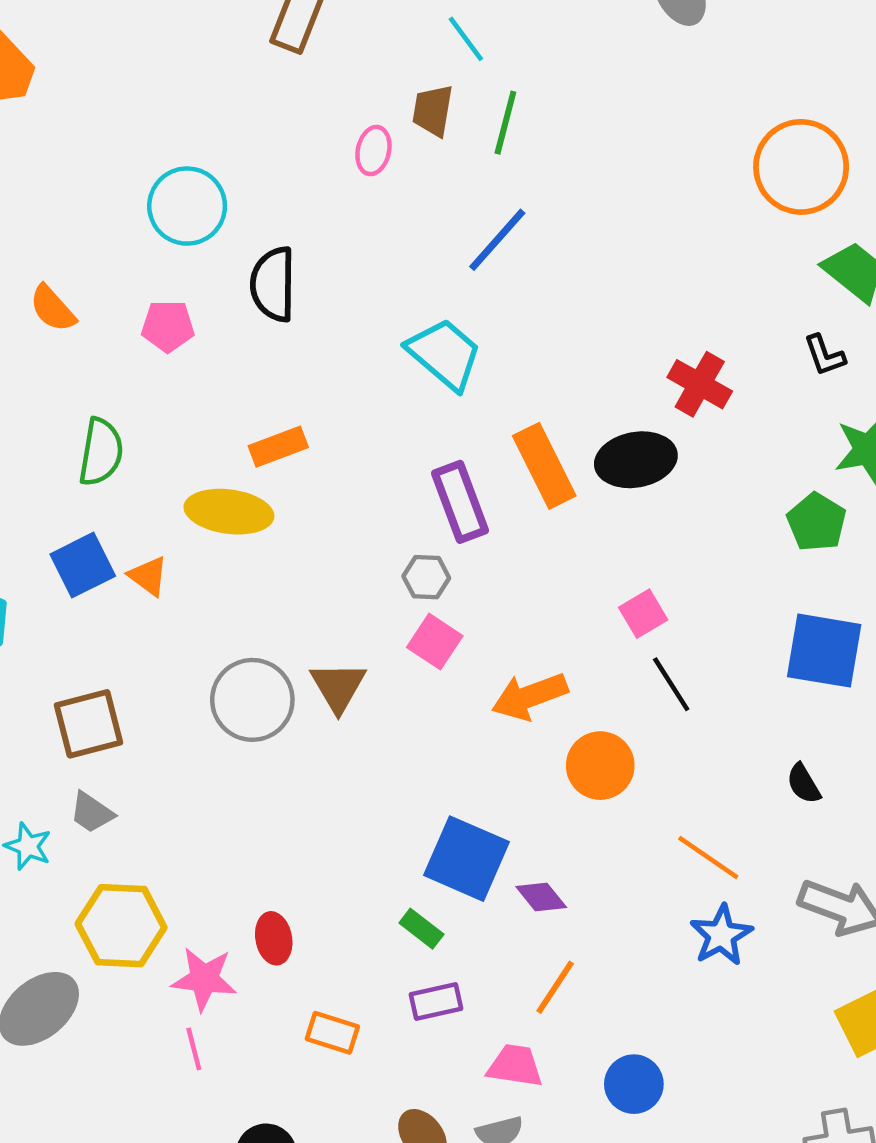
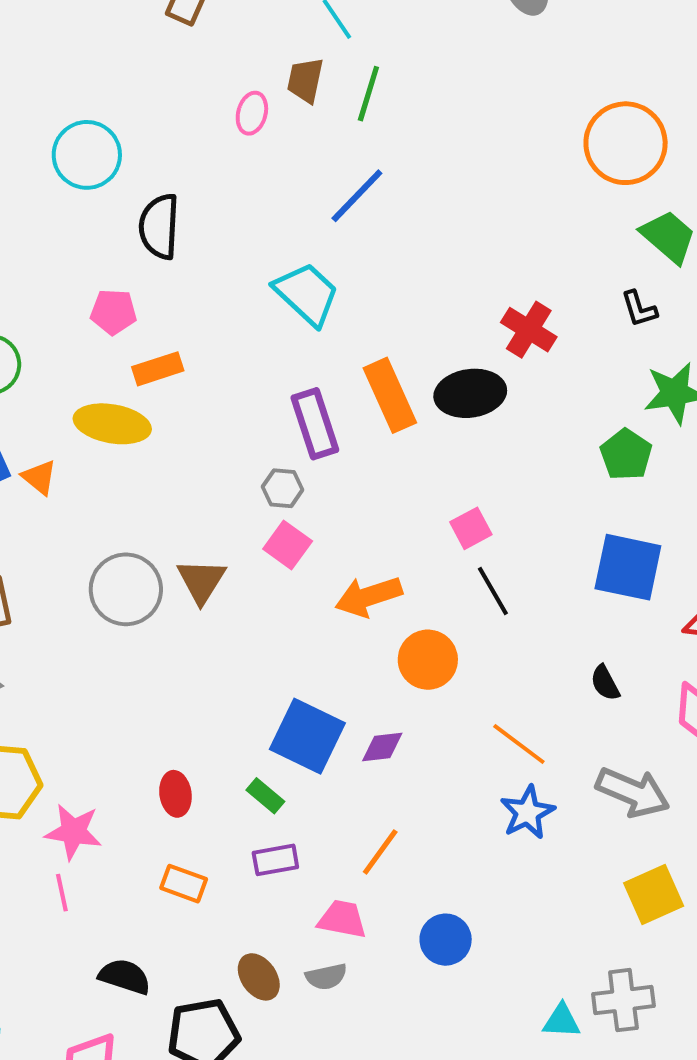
pink pentagon: (168, 326) -> (113, 312), moved
purple diamond: (541, 897) -> (382, 747), moved, turned -60
red ellipse: (274, 938) -> (175, 794), moved

